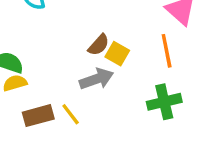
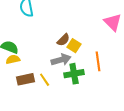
orange line: (167, 51) -> (98, 61), moved
green cross: (164, 102) -> (74, 74), moved

